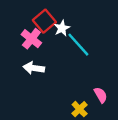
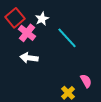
red square: (44, 21) -> (15, 18), moved
white star: (62, 28) -> (42, 19), moved

